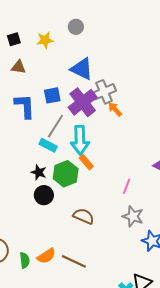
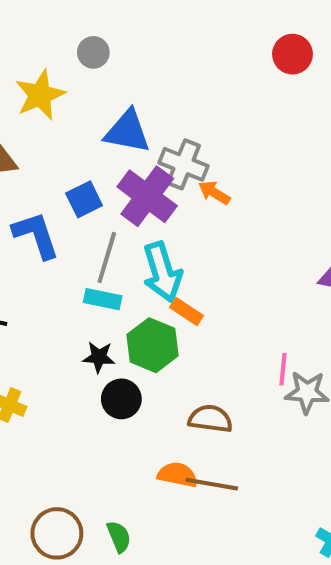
yellow star: (45, 40) -> (40, 95), size x1.4
gray cross: (104, 92) -> (183, 164), turned -30
pink line: (127, 186) -> (283, 369), moved
orange semicircle: (46, 256) -> (178, 475), moved, turned -120
brown line: (74, 261) -> (212, 484), moved

